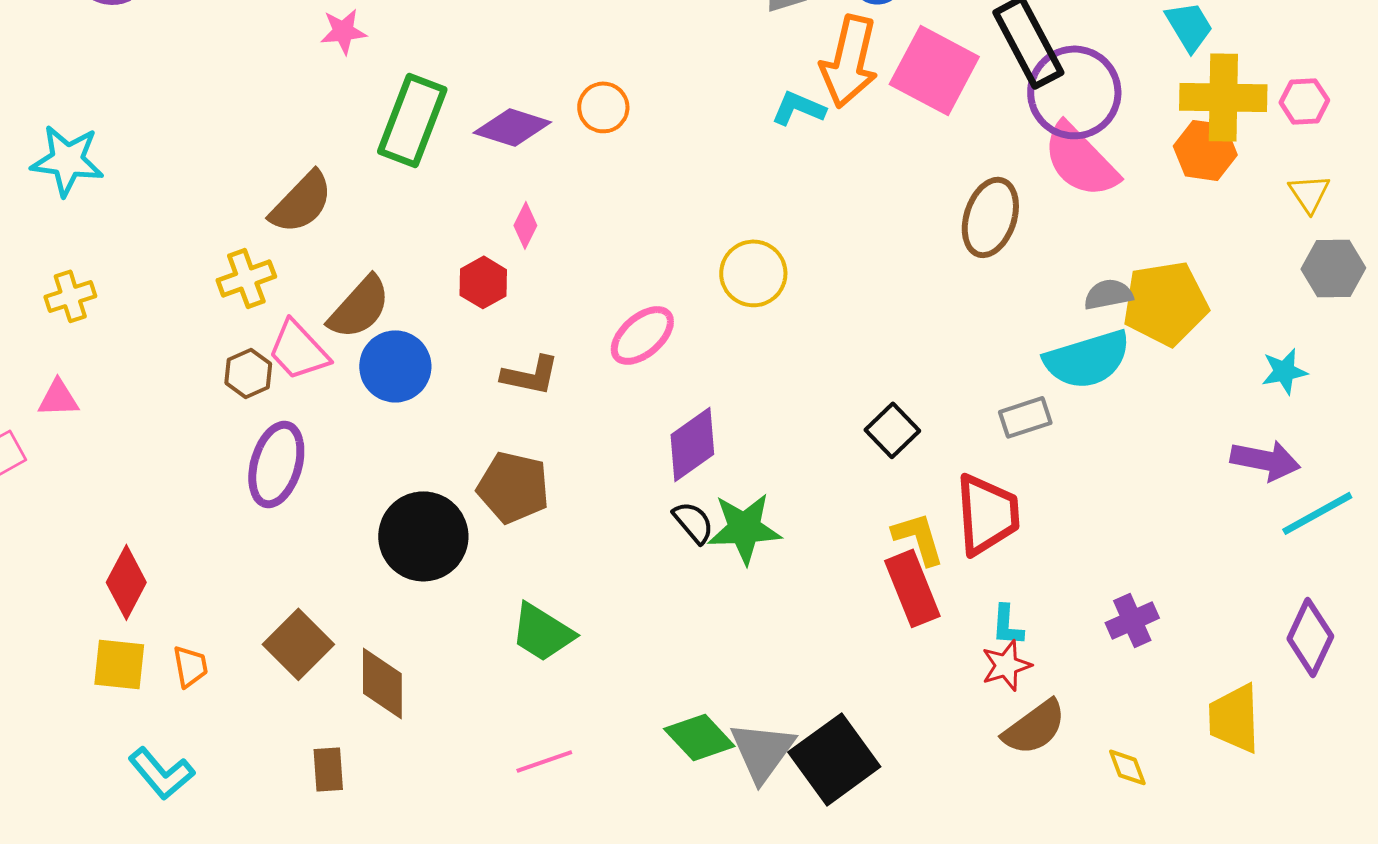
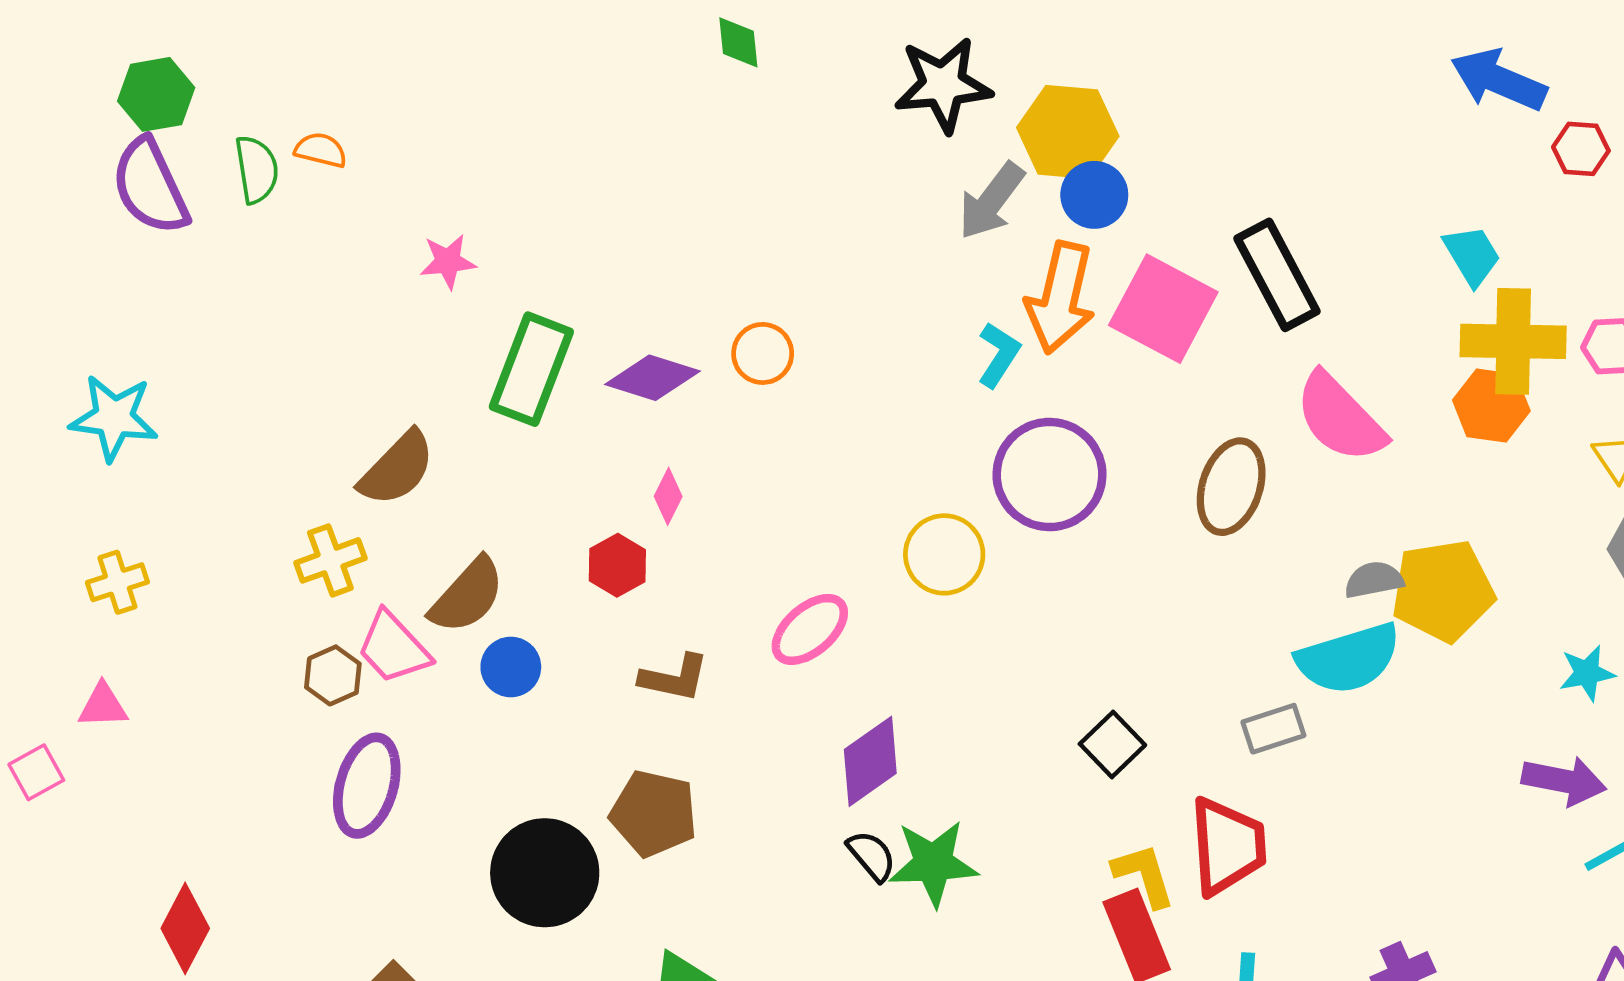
purple circle: (1074, 92) -> (1050, 475), moved
cyan L-shape: (798, 108) -> (999, 355), turned 100
blue circle: (395, 366) -> (511, 667), size x0.7

